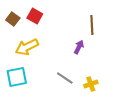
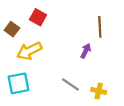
brown square: (13, 19) -> (12, 29), moved
yellow cross: (91, 84) -> (99, 91), turned 32

